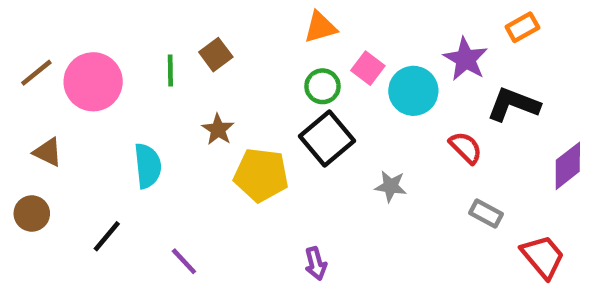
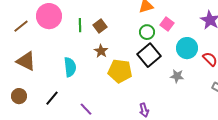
brown square: (216, 55) -> (100, 26), moved
pink circle: (93, 82) -> (49, 16), moved
cyan circle: (413, 91) -> (187, 48), moved
brown triangle: (48, 152) -> (26, 61), size x1.5
brown circle: (32, 214) -> (19, 96), moved

